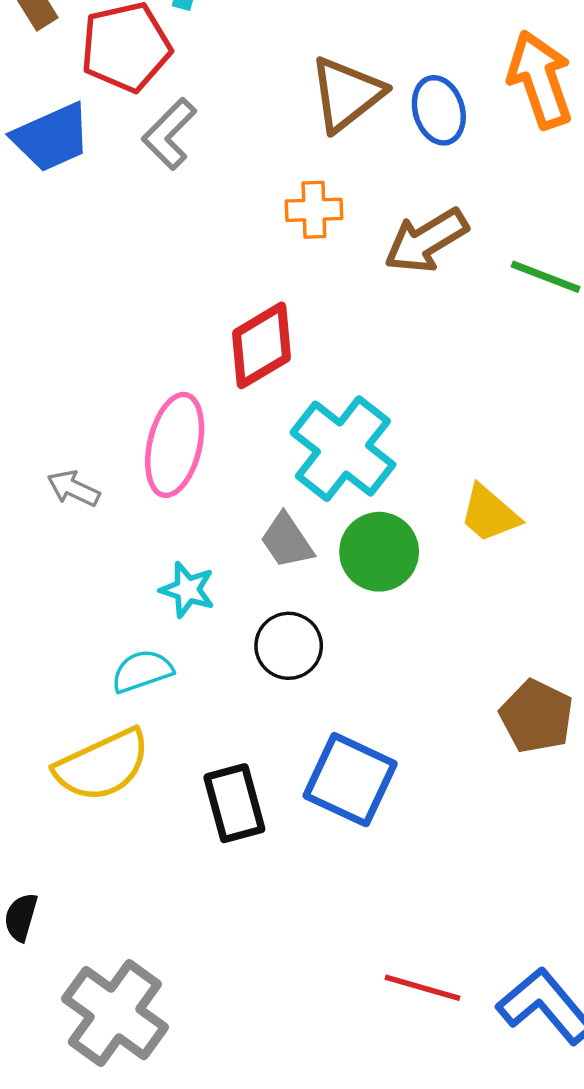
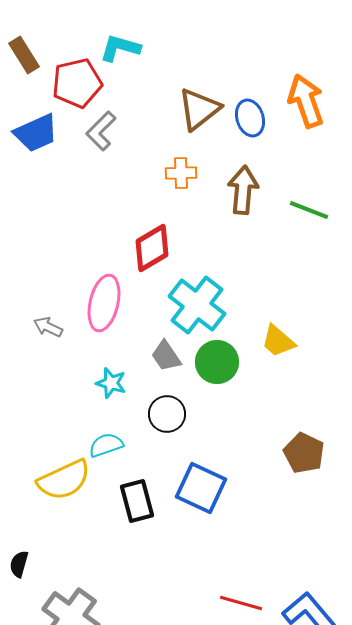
brown arrow: (426, 241) -> (243, 190), turned 126
cyan semicircle: (142, 671) -> (106, 445), moved

